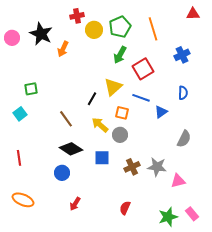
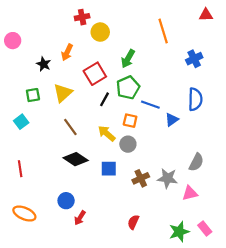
green pentagon: (120, 27) -> (128, 88), moved
black star: (41, 34) -> (44, 64), moved, size x0.6
red square: (143, 69) -> (95, 74), moved
yellow triangle: (113, 87) -> (63, 93), moved
blue semicircle: (183, 93) -> (195, 99), size x1.5
black line: (92, 99) -> (104, 99), moved
gray semicircle: (184, 139) -> (196, 162), moved
blue circle: (62, 173) -> (66, 201), moved

